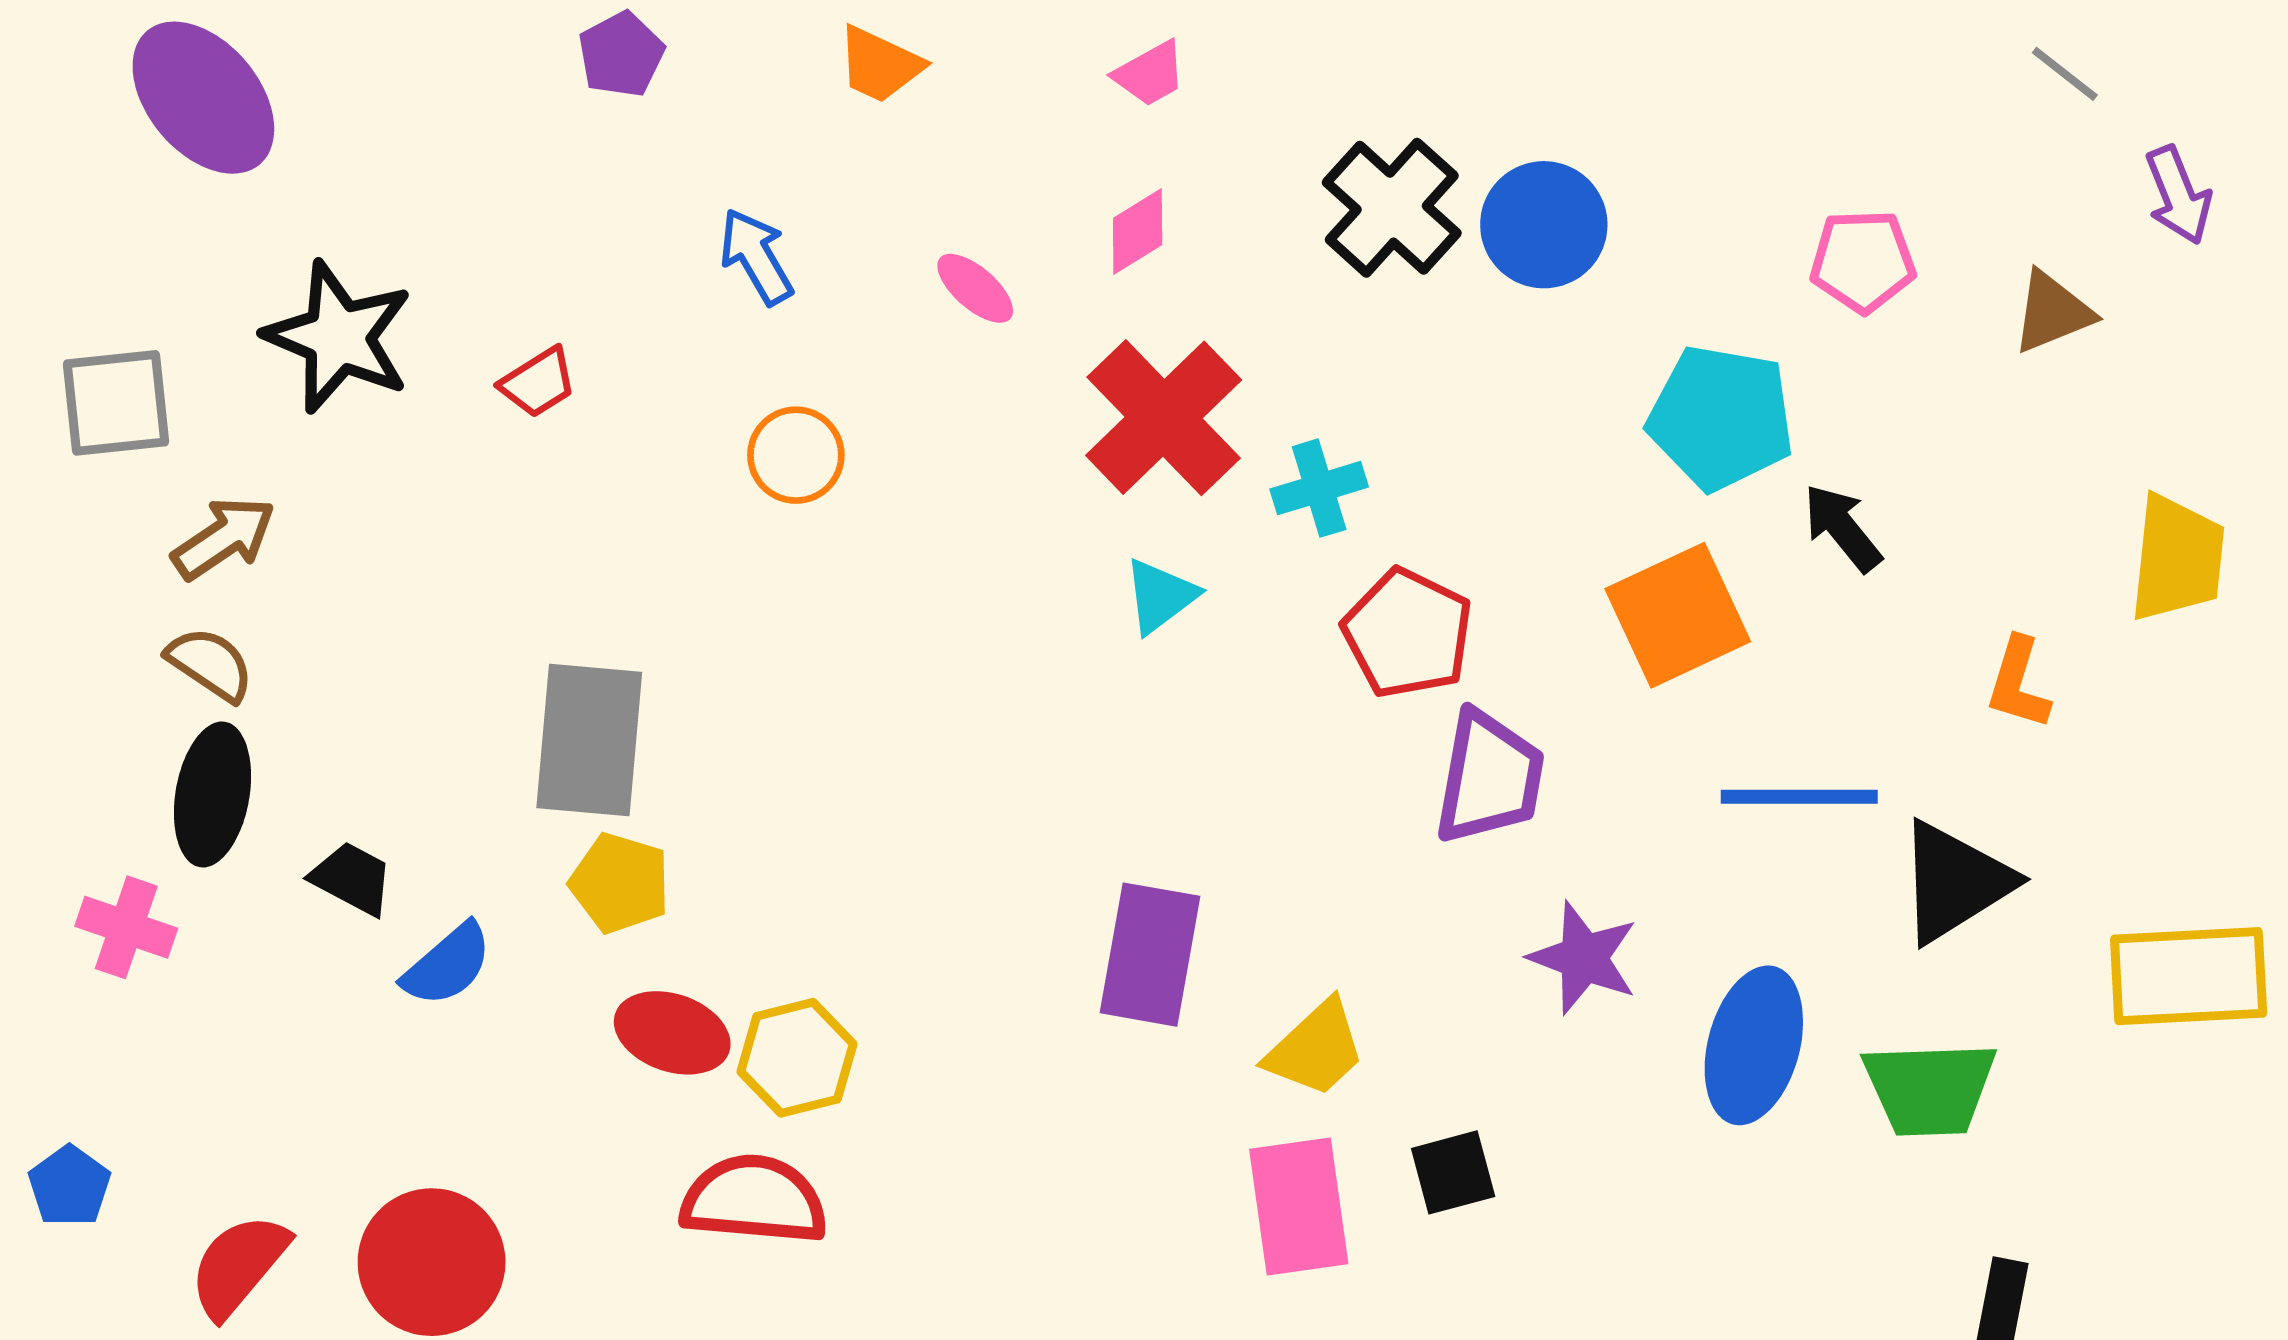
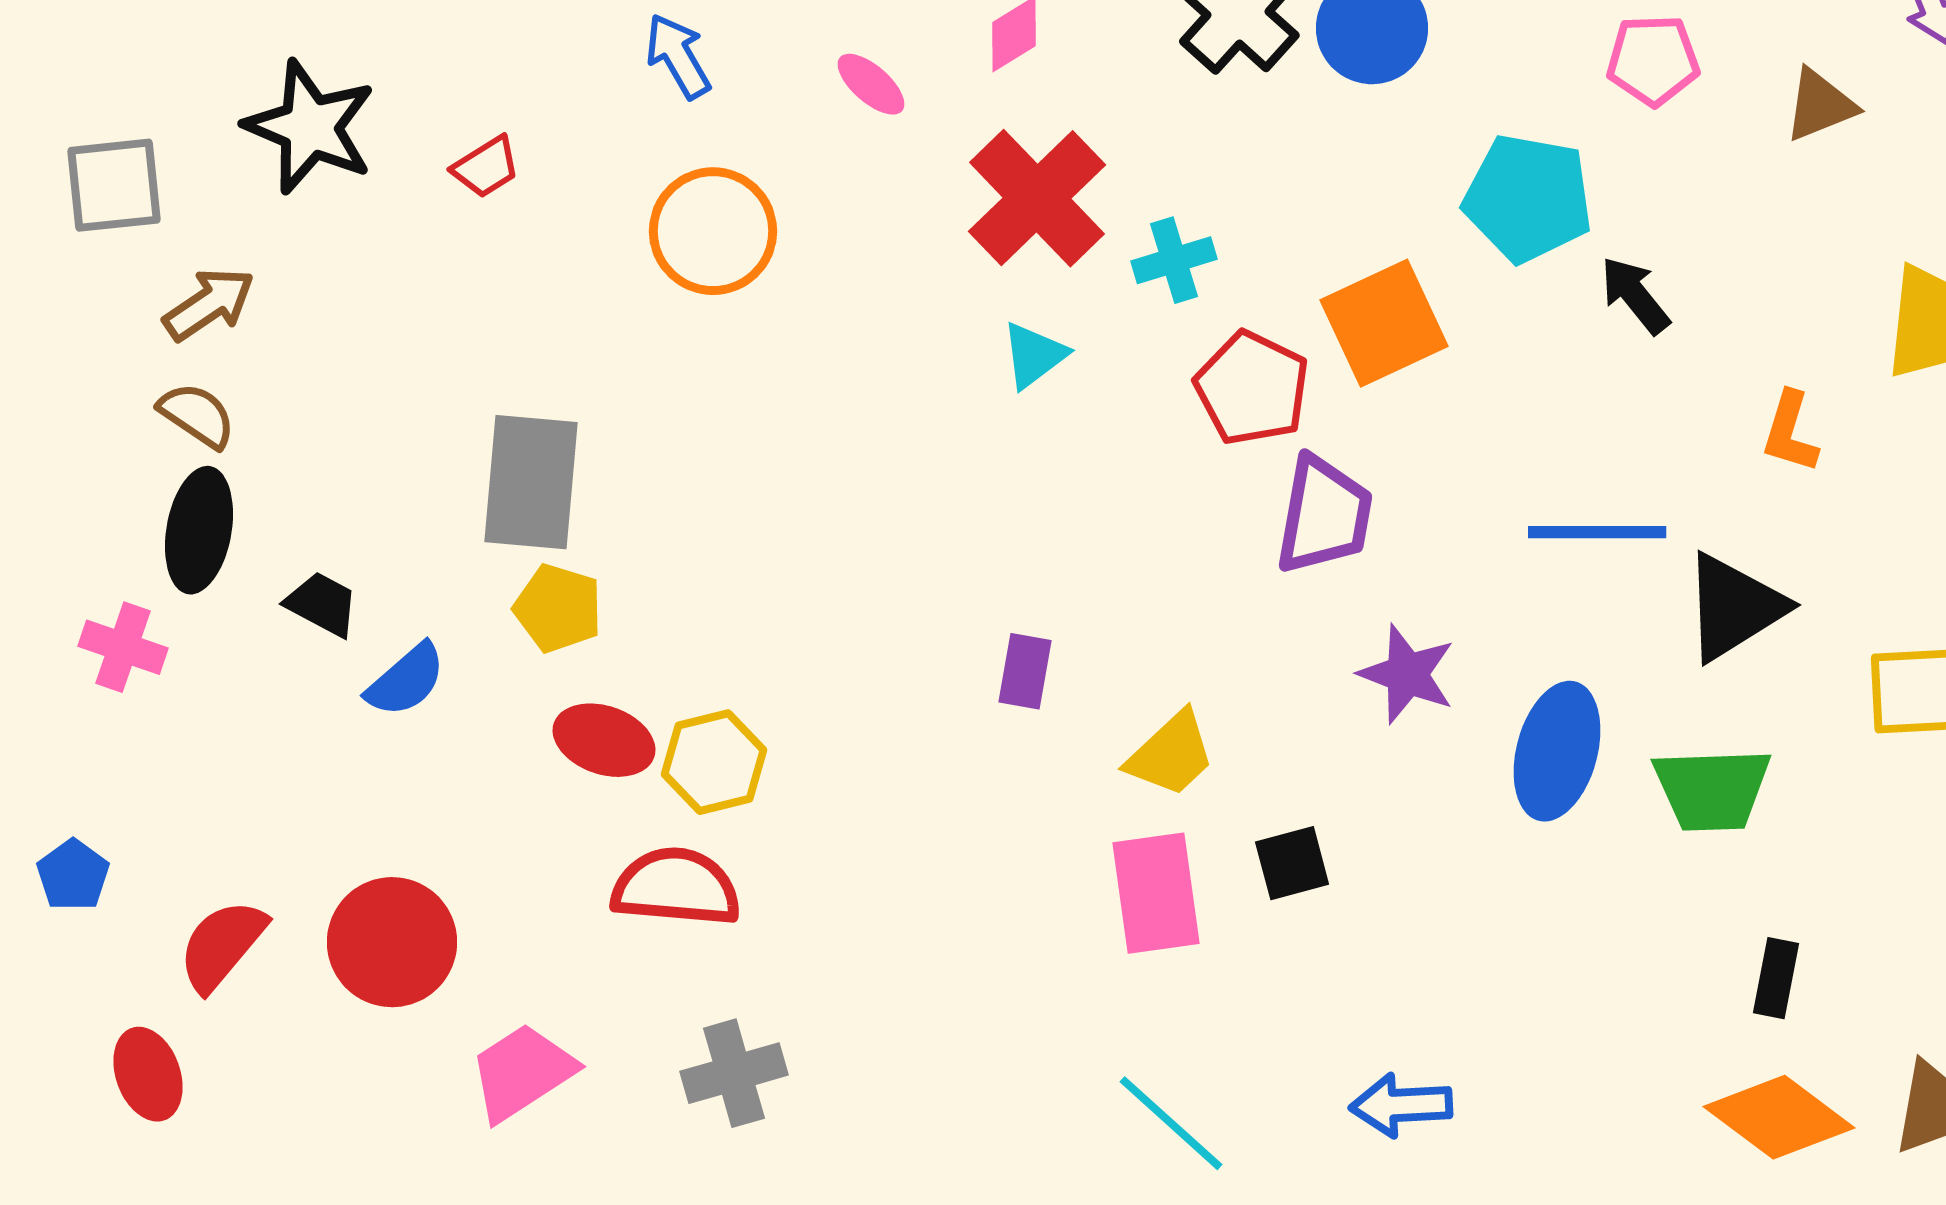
orange circle: (796, 455) -> (713, 231), size x1.5
orange square: (1678, 615) -> (1384, 323), moved
purple rectangle: (1150, 955) -> (1025, 671), size x0.6

